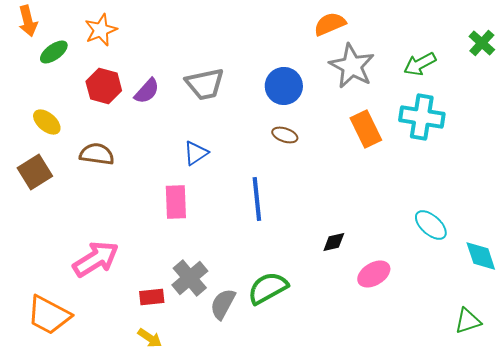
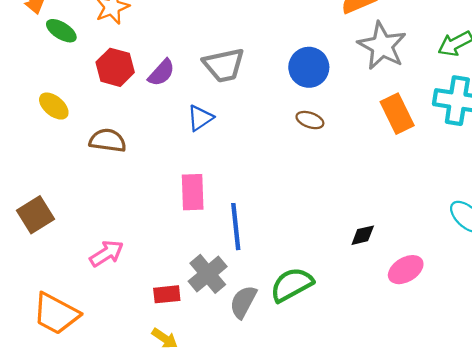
green ellipse: (54, 52) -> (61, 31), turned 68
blue triangle: (196, 153) -> (200, 118), moved
brown square: (35, 172) -> (36, 215), moved
blue line: (257, 199) -> (236, 227), moved
pink arrow: (96, 259) -> (107, 253), size x0.7

